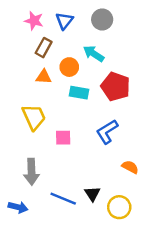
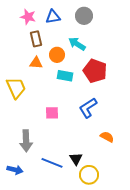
blue triangle: (64, 21) -> (53, 17), turned 42
brown rectangle: (44, 48) -> (36, 39), turned -42
yellow trapezoid: (34, 117) -> (16, 88), moved
yellow circle: (119, 207) -> (89, 175), moved

